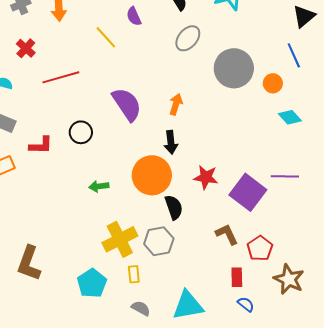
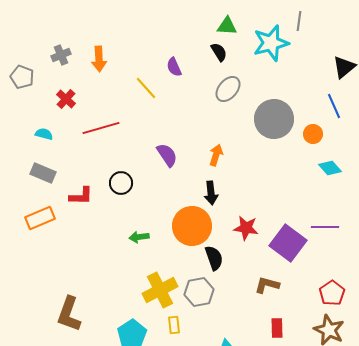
purple semicircle: (127, 104) -> (167, 155), size x0.7
brown L-shape: (227, 234) -> (267, 285), turned -50
red pentagon: (260, 248) -> (332, 293), moved

